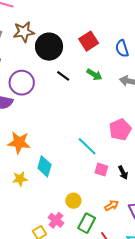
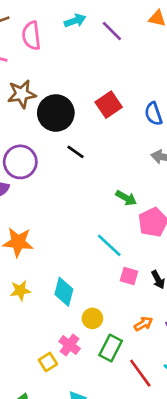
green arrow: (94, 75) -> (126, 198), moved
cyan diamond: (44, 166) -> (64, 292), moved

